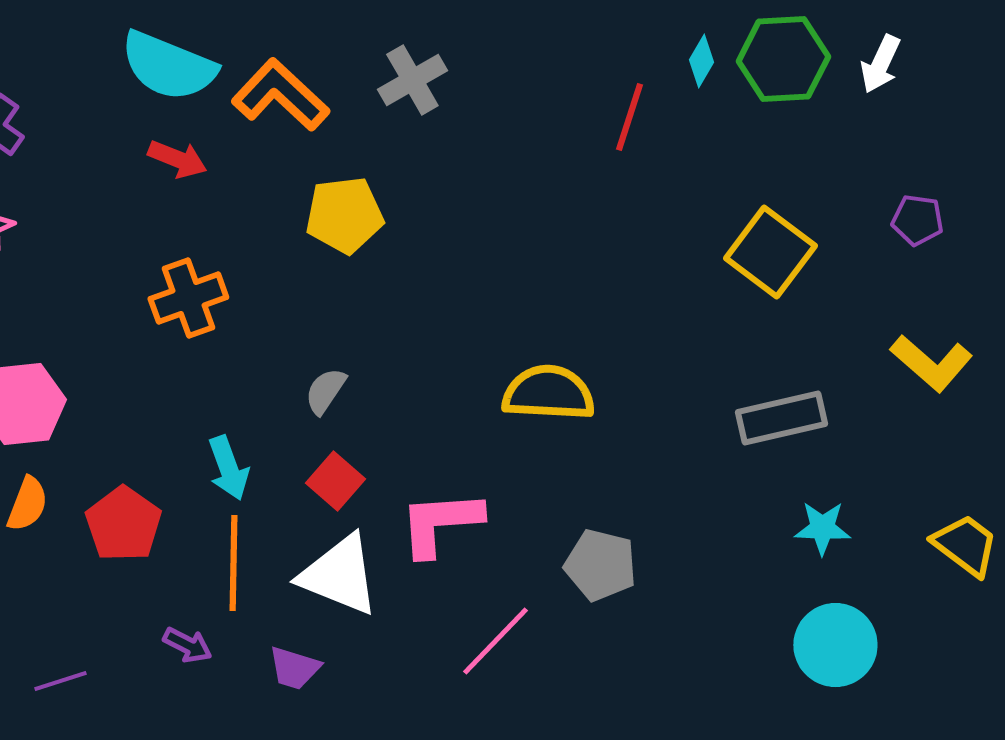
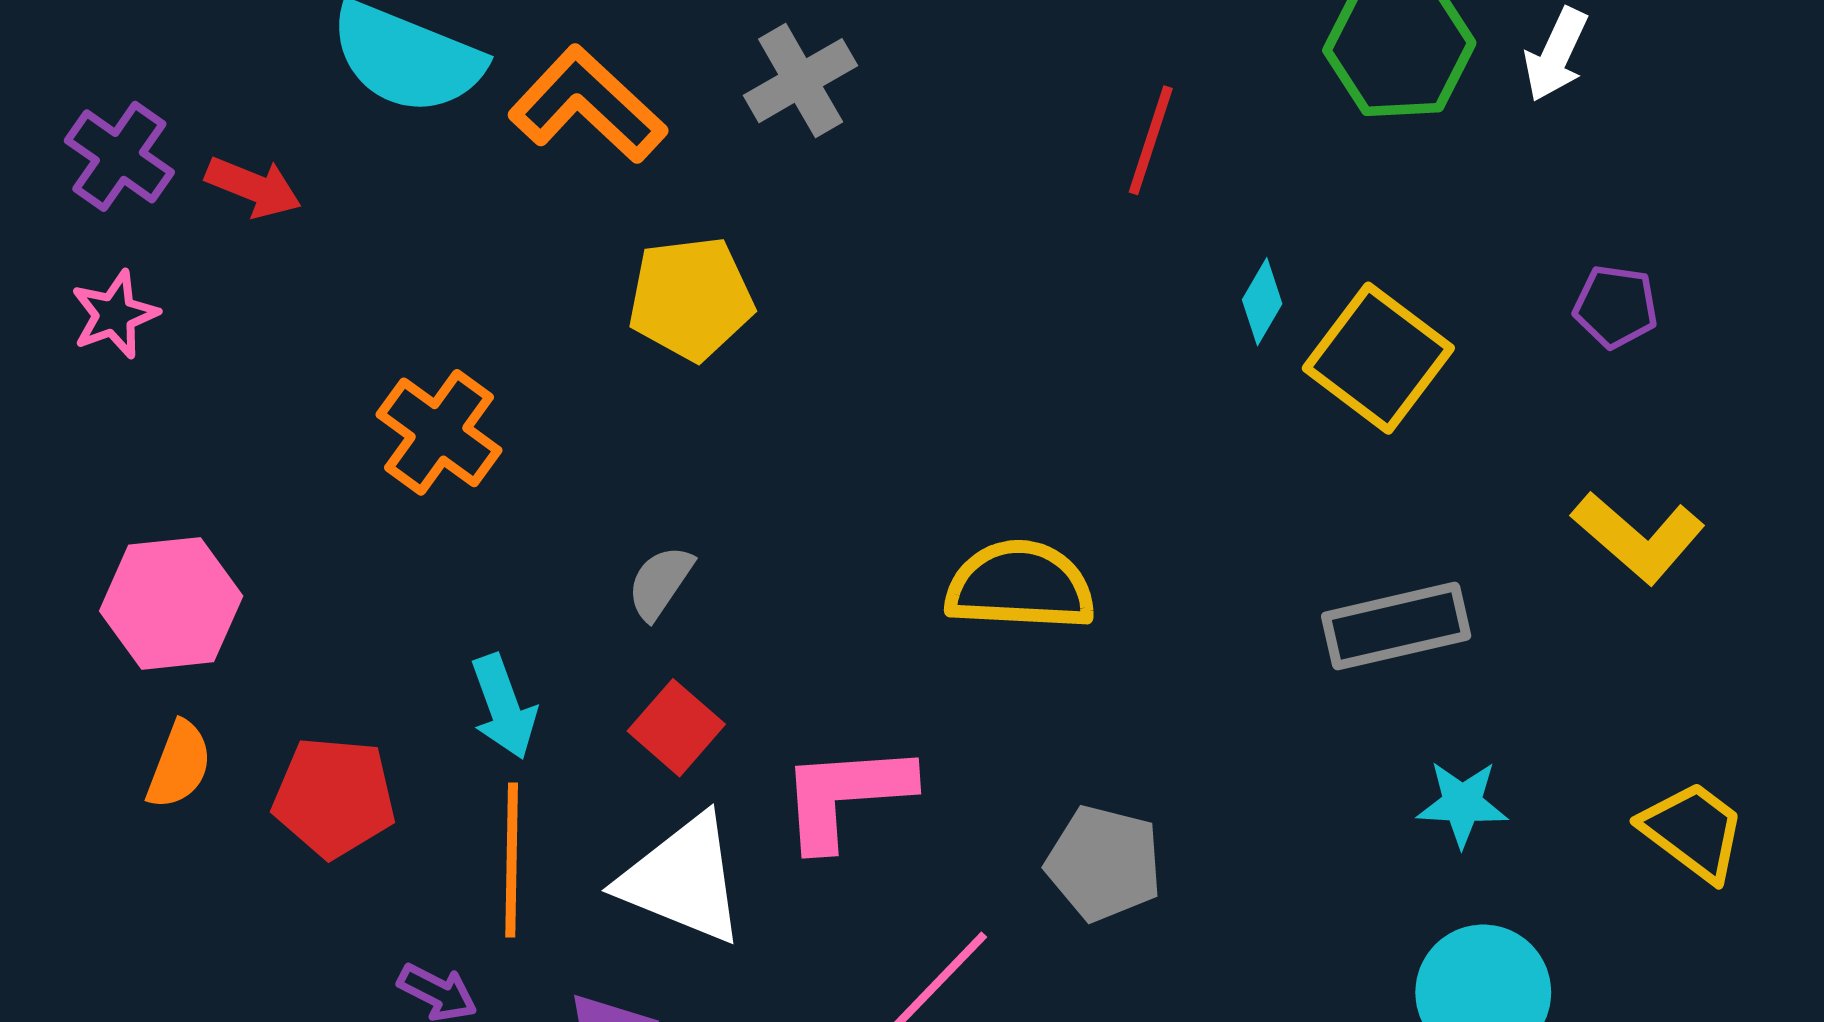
cyan diamond: (701, 61) -> (1262, 302), moved
red arrow: (177, 159) -> (253, 187), moved
orange cross: (188, 298) -> (439, 432), turned -34
red pentagon: (123, 524) -> (334, 797), turned -30

